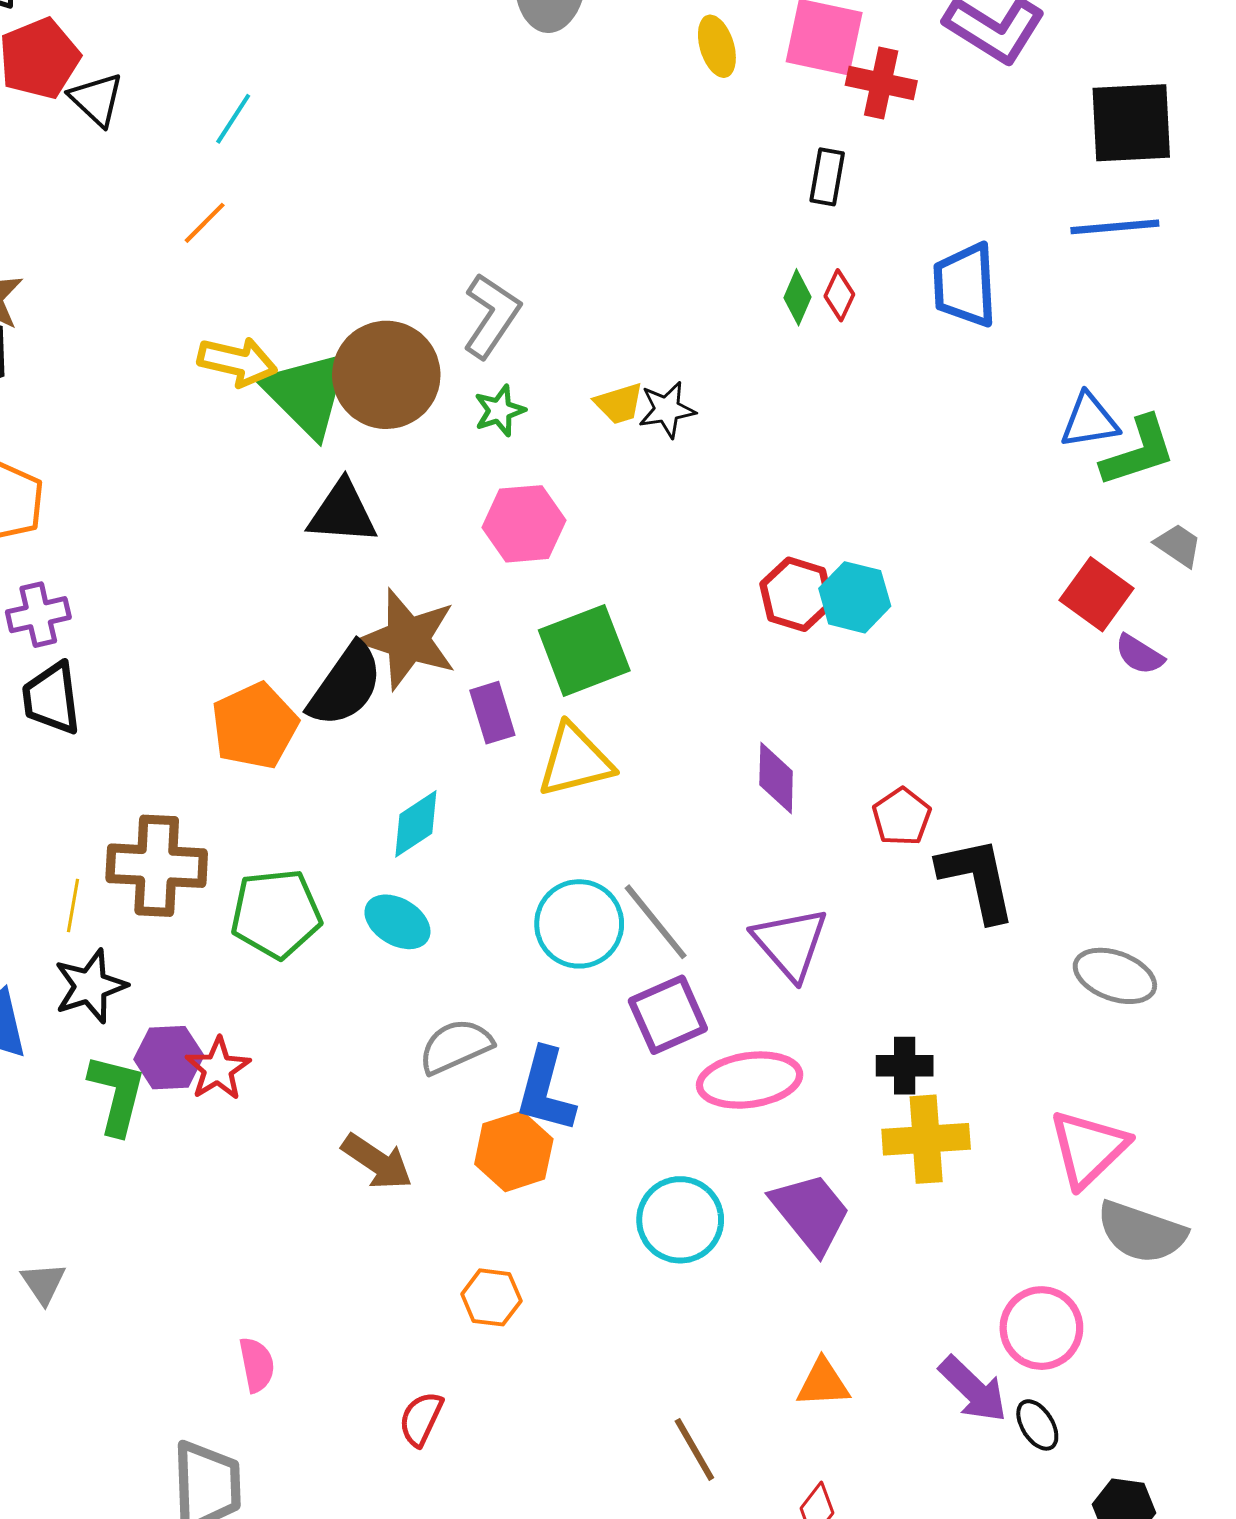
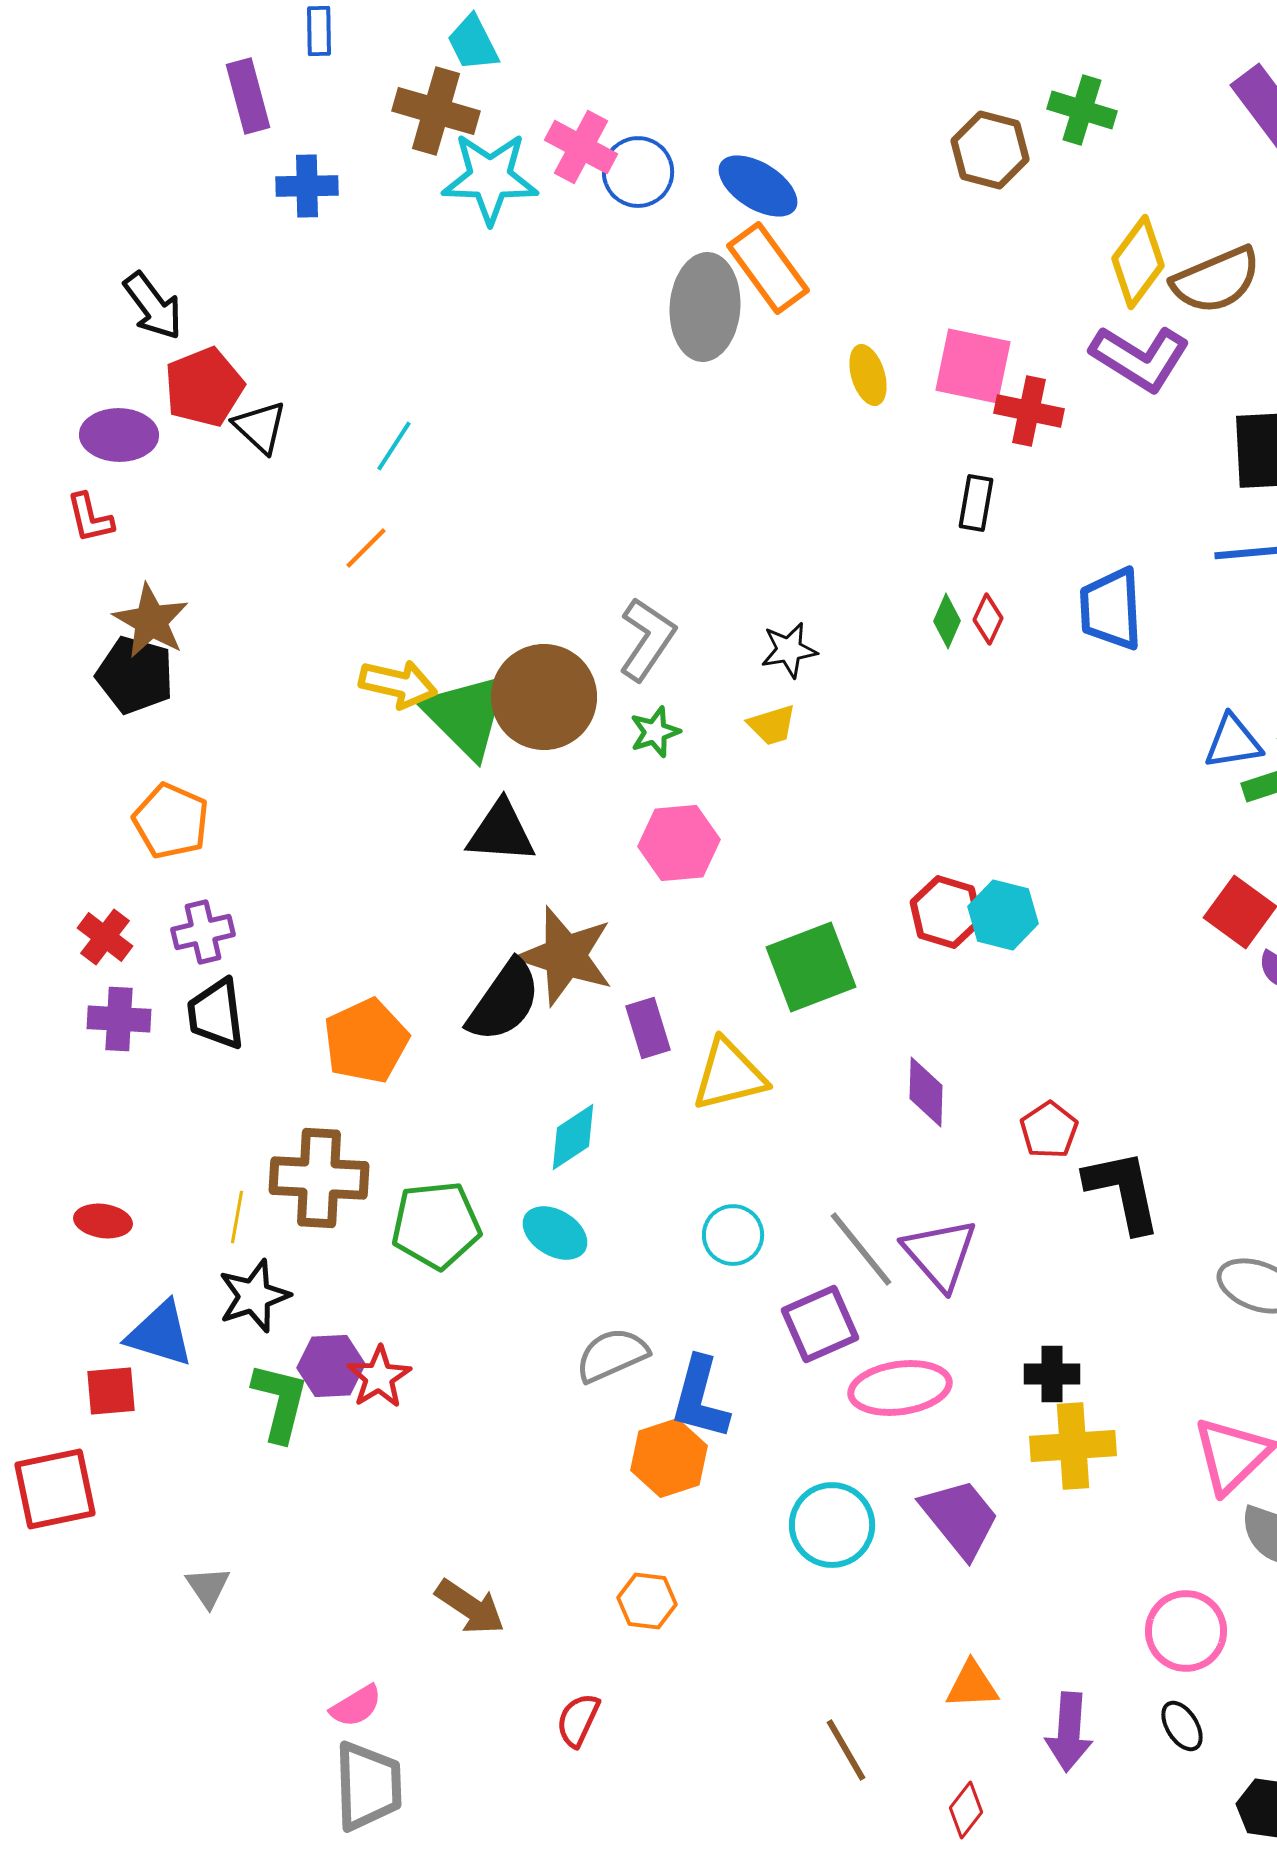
black star: (667, 410) -> (789, 650), moved
green square: (584, 650) -> (811, 967), moved
orange pentagon: (255, 726) -> (366, 1041), moved
gray line: (656, 922) -> (861, 1249), moved
cyan circle: (579, 924) -> (733, 1235), size x0.7
brown arrow: (377, 1162) -> (470, 1607), moved
pink semicircle: (257, 1365) -> (356, 1706), moved, turned 70
purple arrow: (973, 1389) -> (1069, 1732), moved, turned 50

